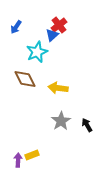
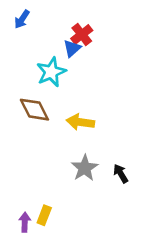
blue arrow: (16, 27) -> (22, 19), moved
yellow rectangle: (32, 155) -> (44, 215), turned -48

